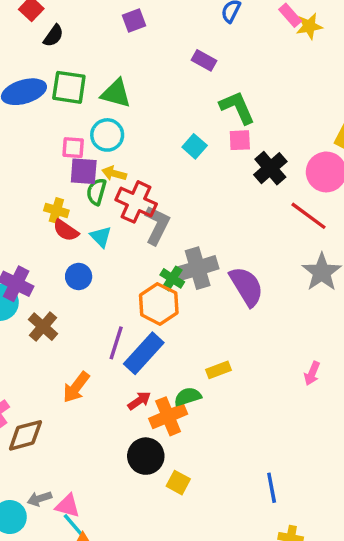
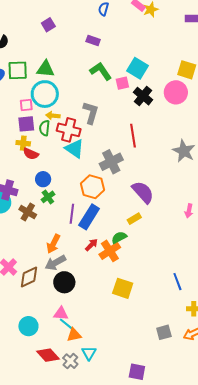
green L-shape: (237, 107) -> (101, 71), moved
cyan circle: (107, 135) -> (45, 94), size x1.4
cyan square: (195, 146) -> (138, 68), moved, size x1.5
purple square: (84, 171) -> (26, 124), moved
red line: (309, 216) -> (133, 136), moved, turned 55
gray L-shape: (157, 225) -> (91, 113), moved
cyan triangle: (101, 237) -> (75, 149), moved, size x1.5
green cross: (172, 278) -> (48, 197), moved, turned 32
purple semicircle: (246, 286) -> (143, 192), moved
black circle: (146, 456) -> (64, 282), moved
yellow square: (178, 483) -> (123, 288), size x1.5
gray arrow: (39, 499) -> (55, 263), moved, size x1.5

